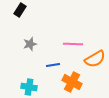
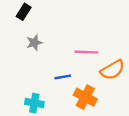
gray star: (30, 44) -> (34, 43), moved

